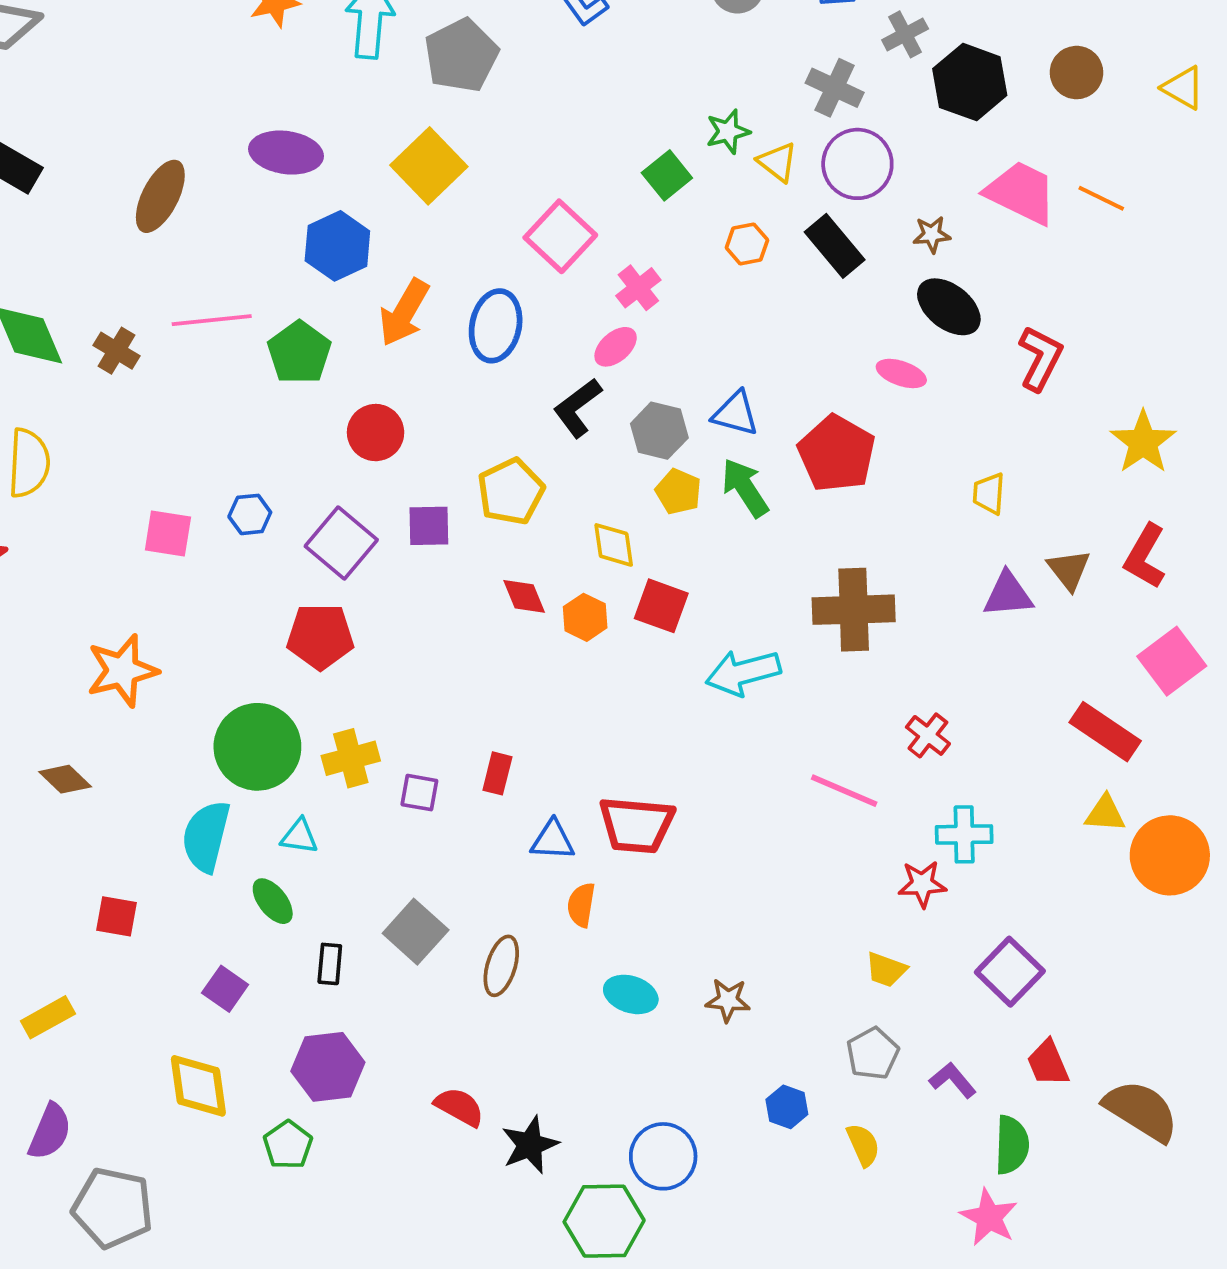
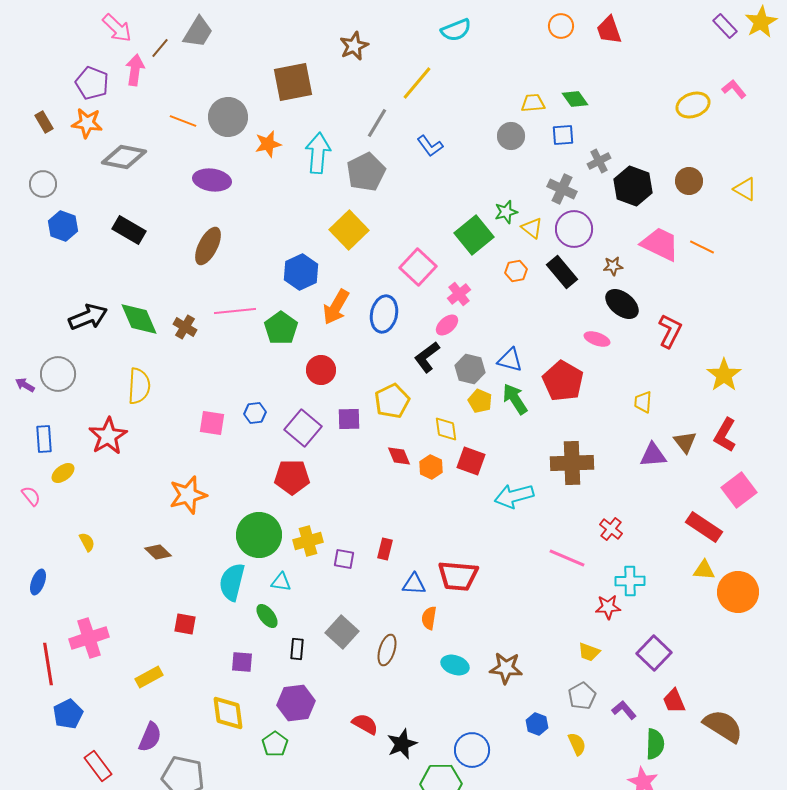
purple ellipse: (286, 153) -> (212, 180), moved
green square: (667, 175) -> (474, 235), size x1.5
purple square: (225, 989) -> (242, 662), turned -30
brown star: (728, 1000) -> (506, 668), size x1.4

